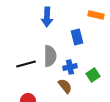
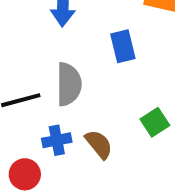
blue cross: (70, 67) -> (57, 140), moved

